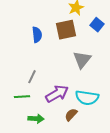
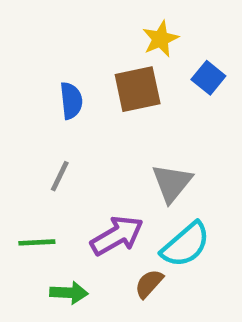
gray triangle: (82, 60) -> (172, 183), moved
gray line: (32, 77) -> (60, 176), moved
cyan semicircle: (87, 98) -> (186, 245), turned -50

